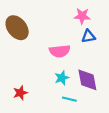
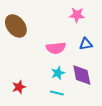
blue triangle: (88, 36) -> (86, 44), moved
cyan line: (69, 99) -> (57, 93), moved

